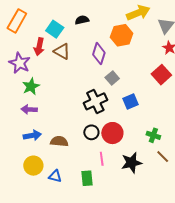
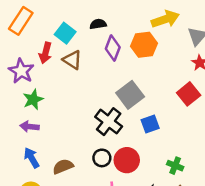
purple diamond: (99, 54) -> (113, 48), moved
gray square: (112, 78) -> (130, 95), size x1.6
black cross: (95, 101) -> (109, 122), turned -30
blue arrow: (32, 135) -> (32, 158), turned -114
brown semicircle: (59, 141) -> (63, 166), turned -30

